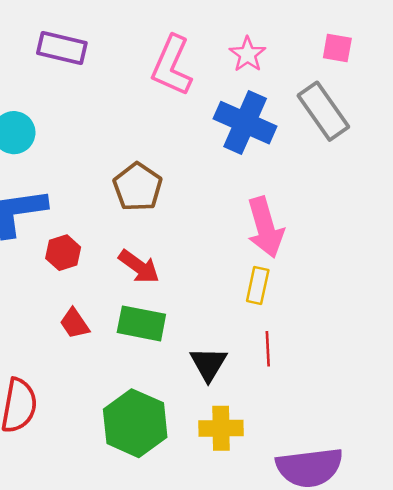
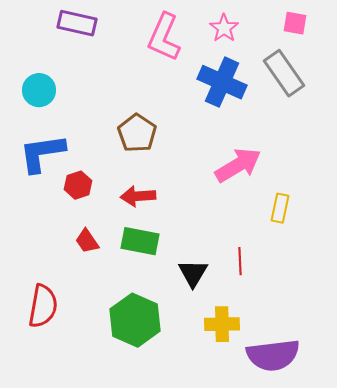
pink arrow: (265, 227) -> (238, 165), turned -105
red arrow: (139, 267) -> (138, 196), turned 140
yellow rectangle: (258, 286) -> (280, 208), moved
yellow cross: (221, 428) -> (222, 324), moved

